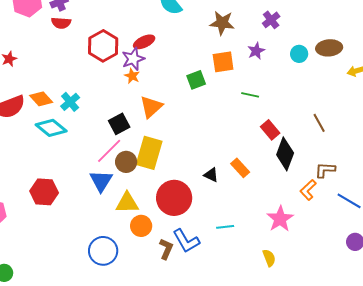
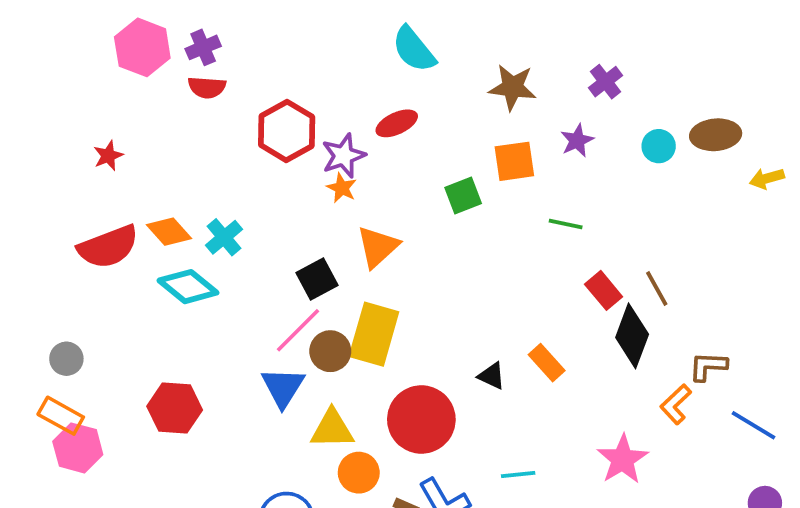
red ellipse: (144, 42) -> (397, 123), moved
brown line: (319, 123) -> (657, 289), moved

